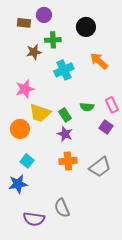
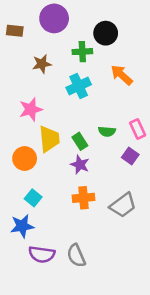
purple circle: (44, 15) -> (54, 18), size x1.5
brown rectangle: (24, 23) -> (15, 31), moved
green cross: (53, 40) -> (82, 52), moved
yellow trapezoid: (40, 113) -> (49, 139), turned -115
purple semicircle: (34, 219) -> (42, 254), moved

